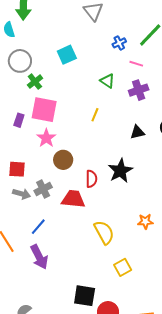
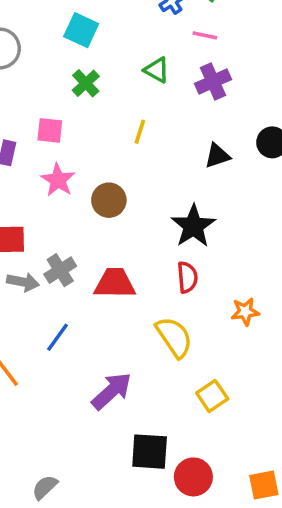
cyan square: (67, 55) -> (81, 30), turned -36
green cross: (35, 82) -> (86, 83), moved
pink square: (44, 110) -> (50, 130), size x0.6
brown circle: (63, 160) -> (109, 200), moved
red semicircle: (91, 179) -> (187, 277), moved
purple arrow: (39, 257) -> (112, 391), moved, turned -100

